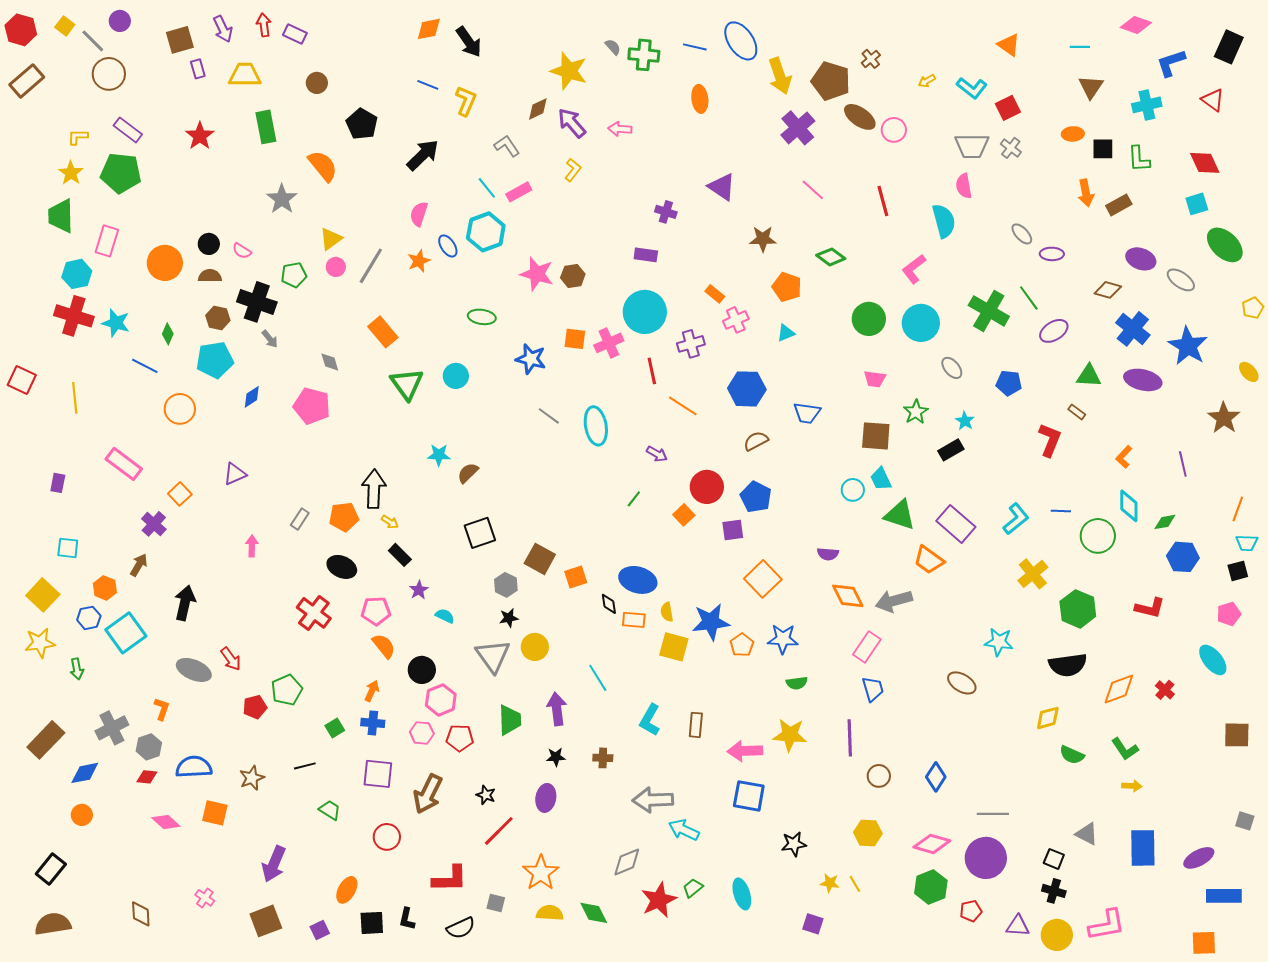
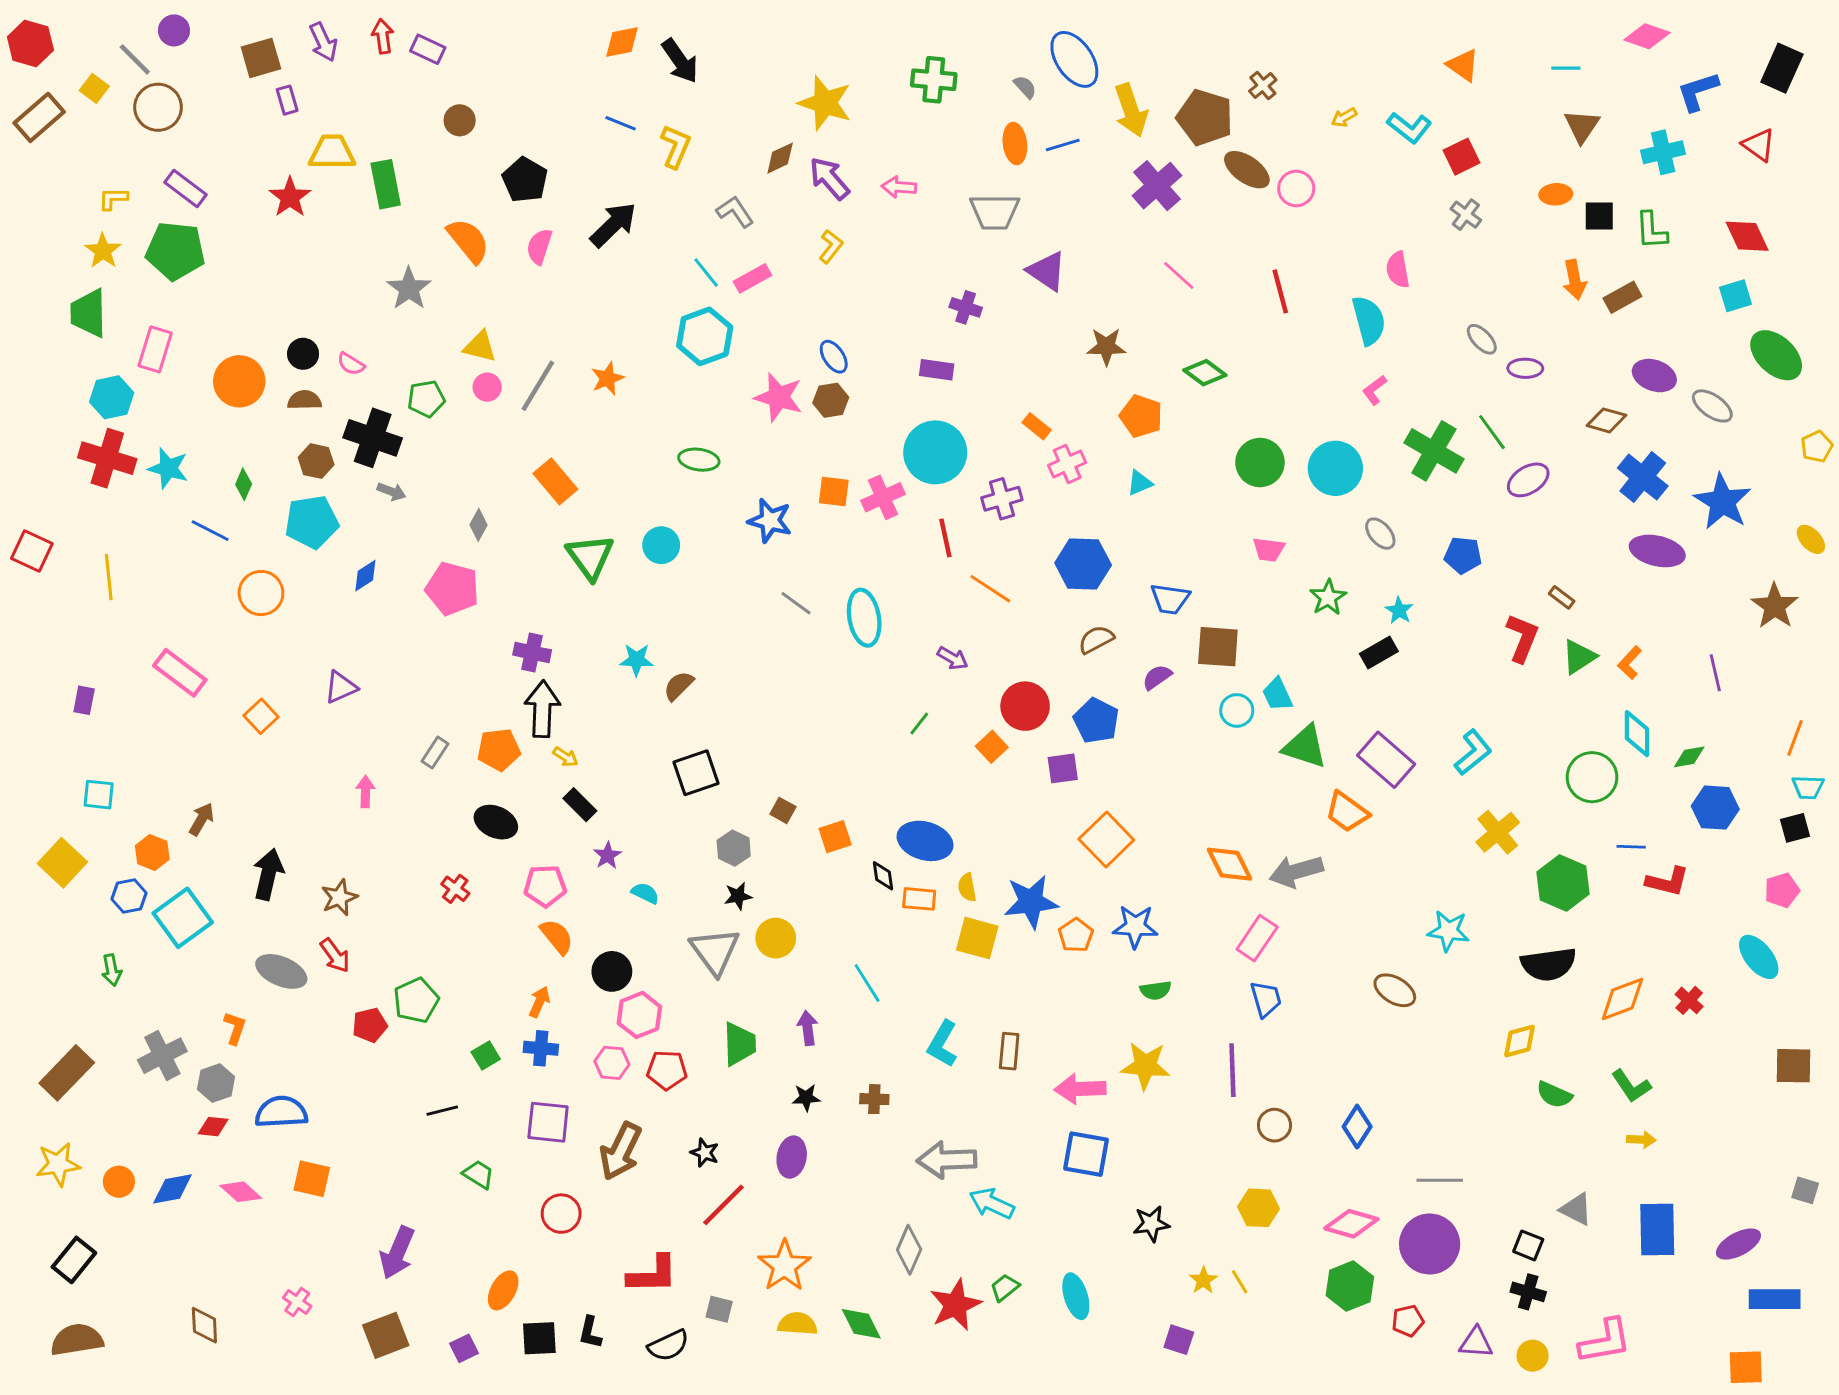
yellow square: (65, 26) -> (94, 88), moved
gray semicircle: (613, 47) -> (1025, 87), moved
blue line: (695, 47) -> (1063, 145), moved, turned -30
yellow trapezoid: (245, 75) -> (332, 152), moved
gray trapezoid: (972, 146) -> (995, 212), moved
pink semicircle: (419, 214) -> (539, 246), moved
yellow triangle: (331, 239) -> (480, 347), turned 50
blue ellipse: (448, 246) -> (834, 357), moved
pink L-shape: (914, 269) -> (1375, 390), moved, size x0.7
gray arrow: (270, 339) -> (391, 492), turned -30
gray diamond: (330, 362) -> (478, 525), turned 45
green triangle: (1089, 376) -> (1579, 657), moved, turned -36
brown square: (876, 436) -> (1218, 647), moved
blue line: (1061, 511) -> (1631, 847), moved
purple cross: (154, 524) -> (532, 652), moved, turned -30
purple semicircle: (828, 554) -> (1157, 677), moved, turned 140
brown square: (540, 559) -> (783, 810), size x0.6
red cross: (314, 613) -> (455, 889), size x0.6
yellow star: (40, 643) -> (58, 1164), moved
purple arrow: (557, 709) -> (808, 1028), size x0.7
blue diamond: (85, 773) -> (173, 1189), moved
brown star: (252, 778) -> (339, 897), moved
gray diamond: (627, 862) -> (909, 1250), turned -44
yellow star: (830, 883) -> (1203, 1280), turned 30
yellow circle: (1057, 935) -> (1533, 1356), size x0.7

